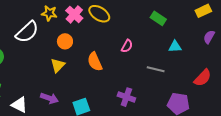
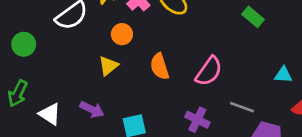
pink semicircle: (127, 46) -> (209, 71), moved, size x1.6
cyan triangle: (175, 47) -> (283, 75), moved
gray line: (156, 69) -> (242, 107), moved

